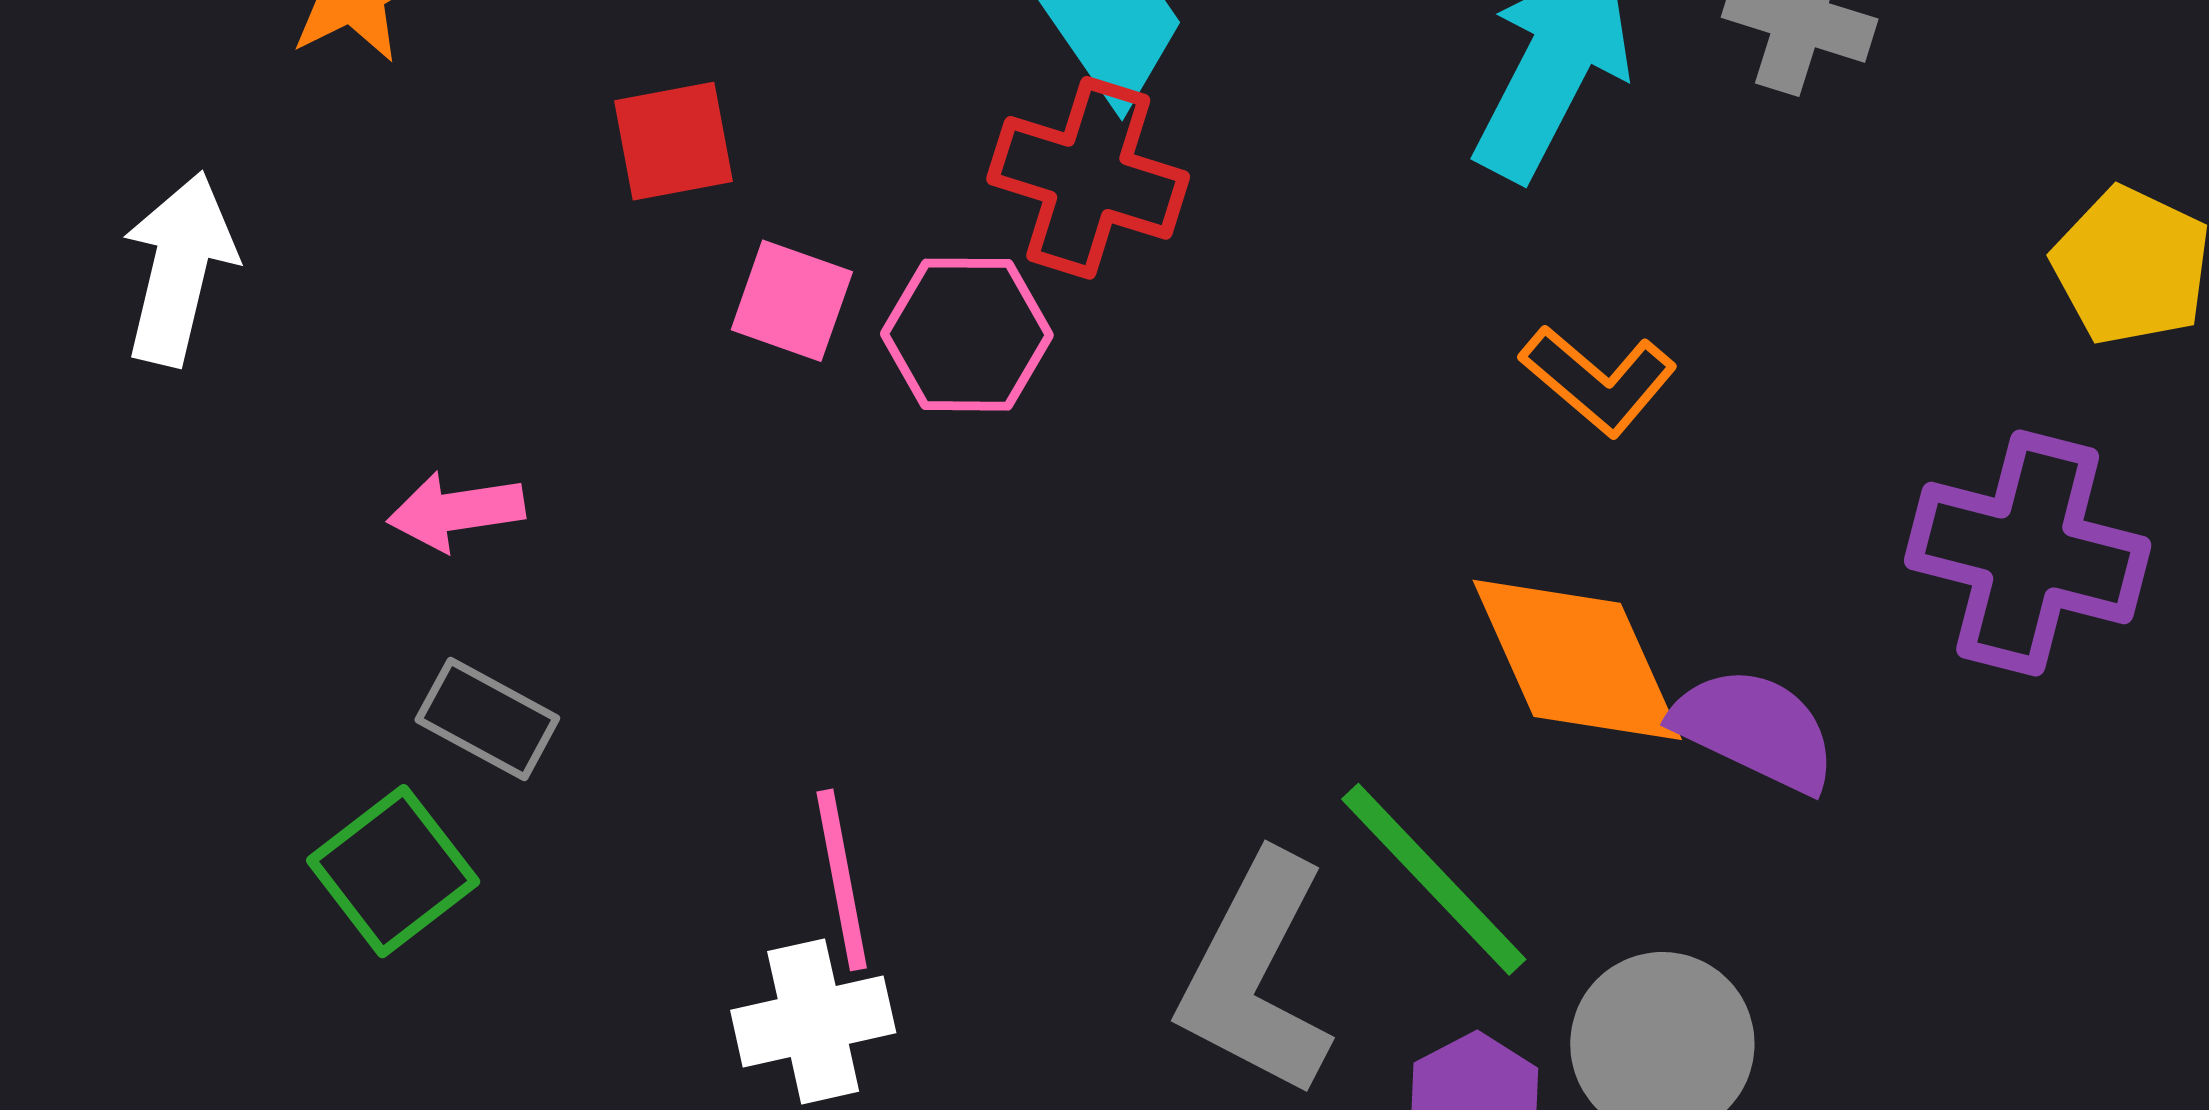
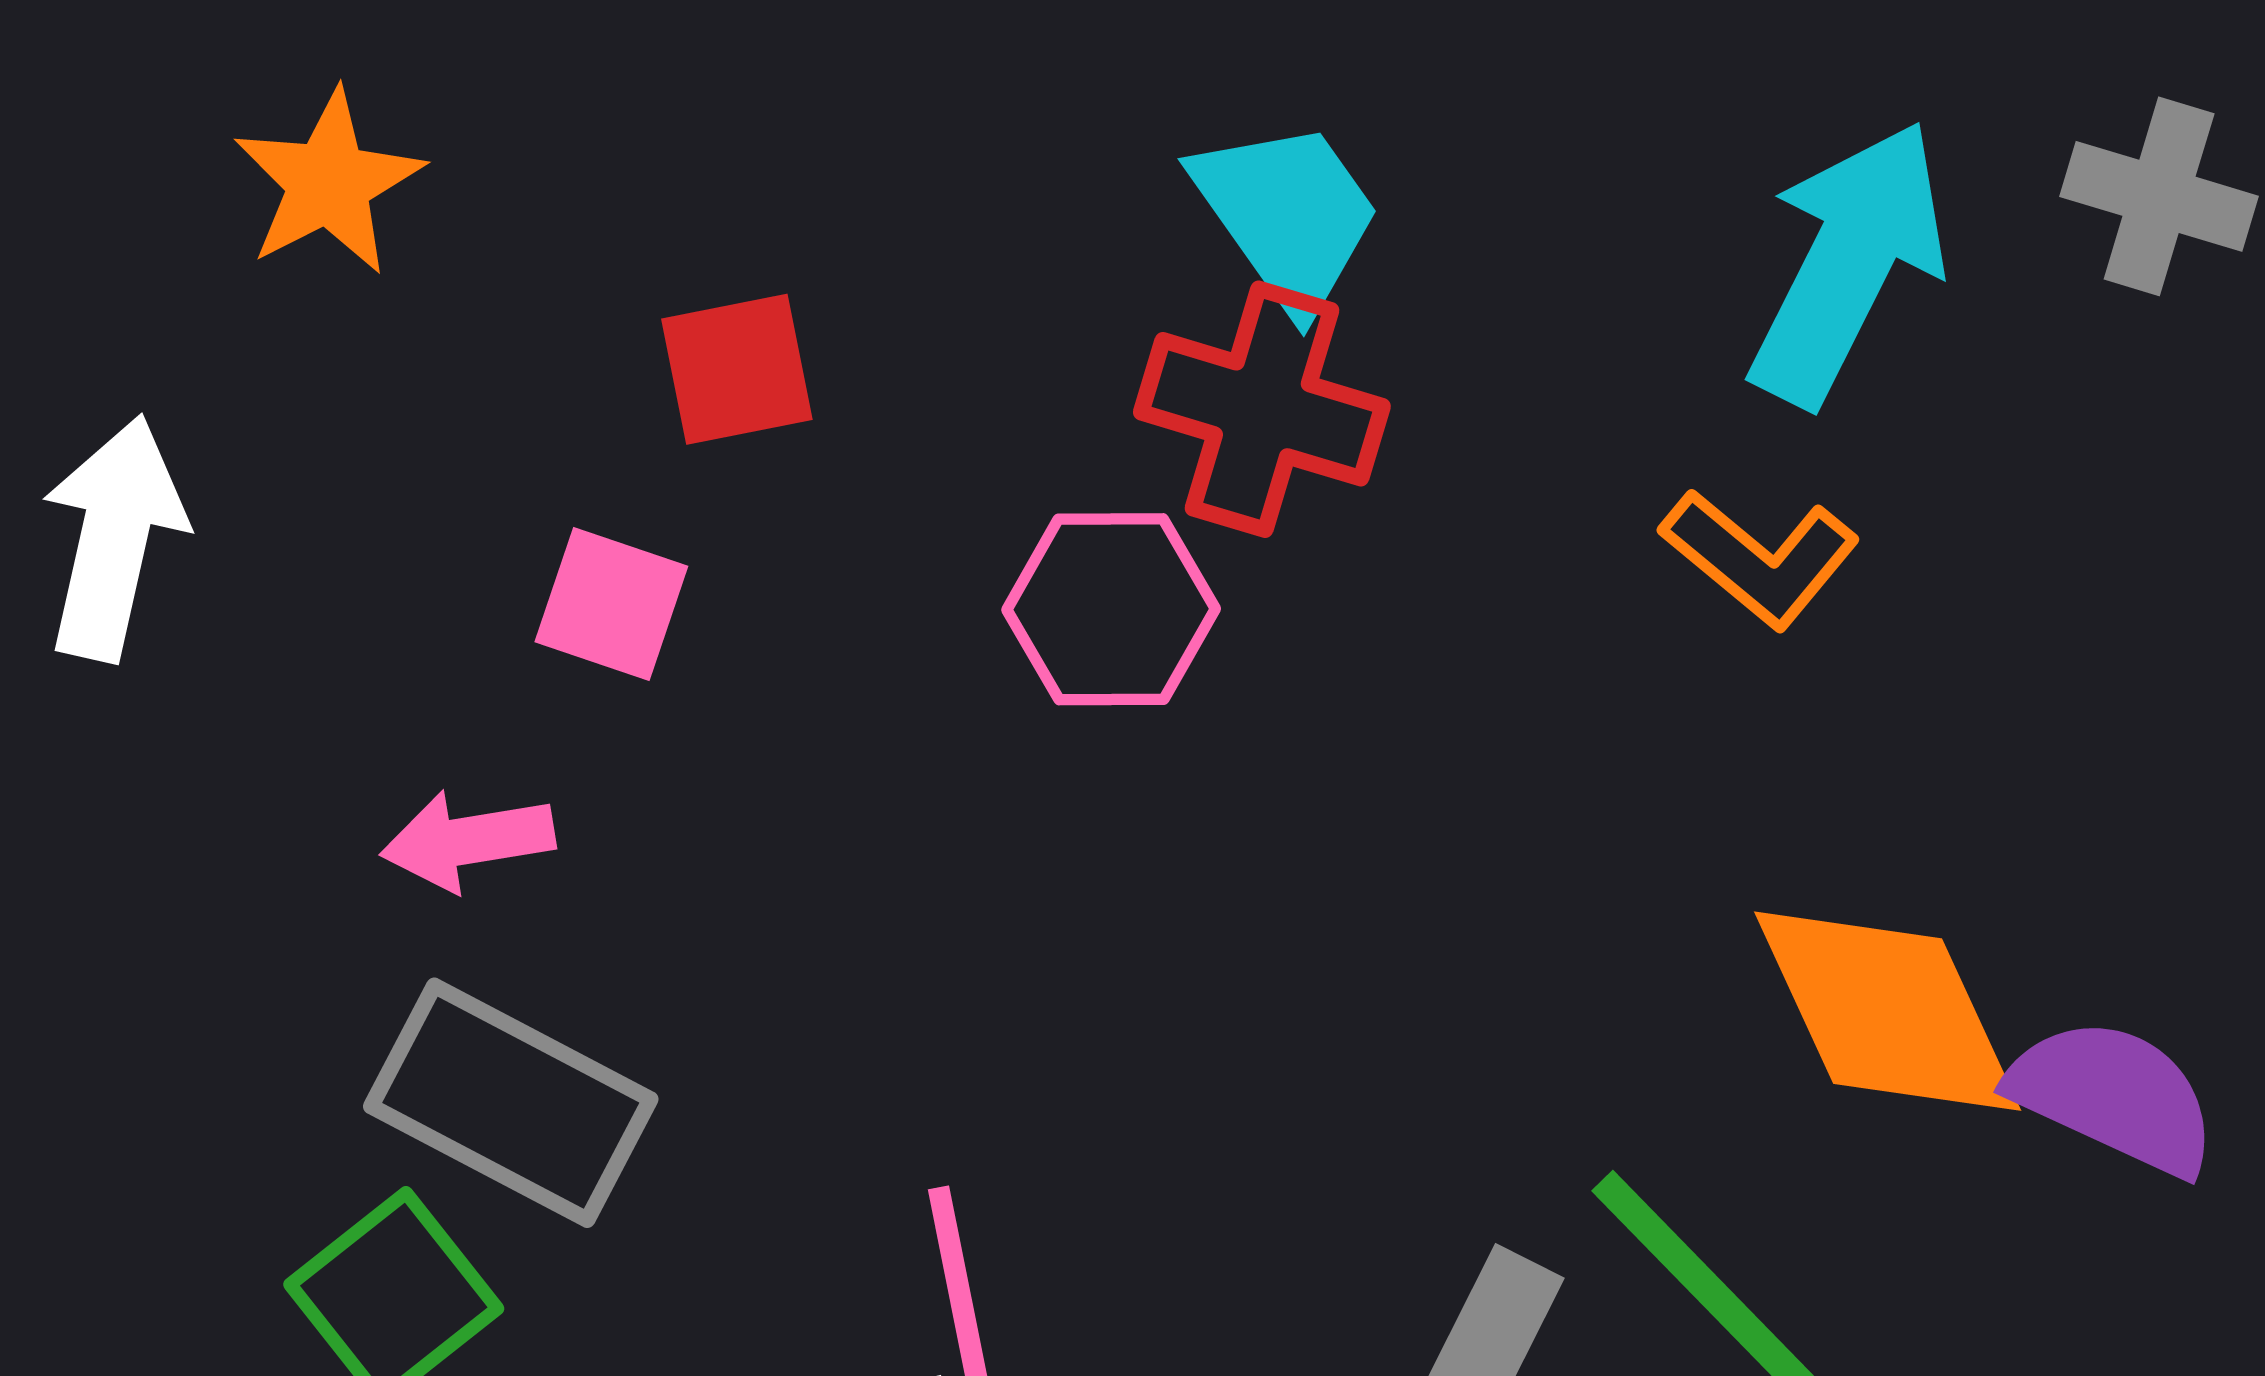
pink square: (792, 301) -> (611, 604), moved
orange L-shape: (1598, 380) -> (1760, 558), moved
gray rectangle: (487, 719) -> (511, 1103), size x1.6

